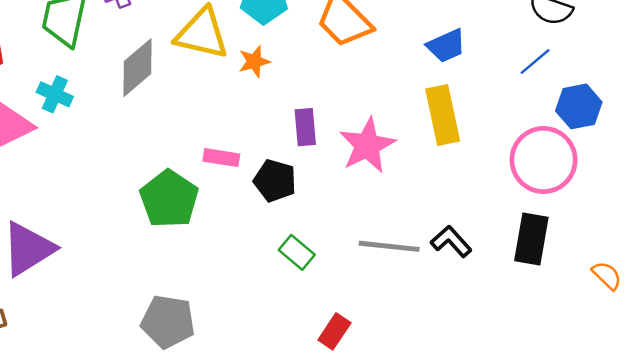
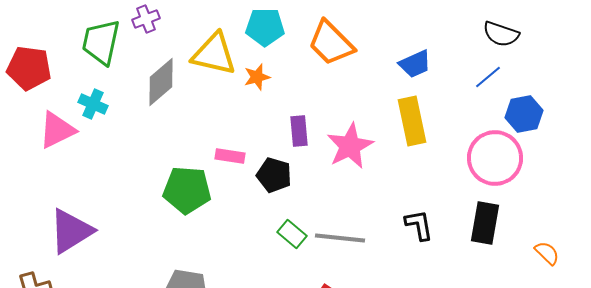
green pentagon: (169, 199) -> (187, 190), turned -30
black L-shape: (451, 241) -> (419, 225), turned 32
gray line: (389, 246) -> (340, 238), moved

